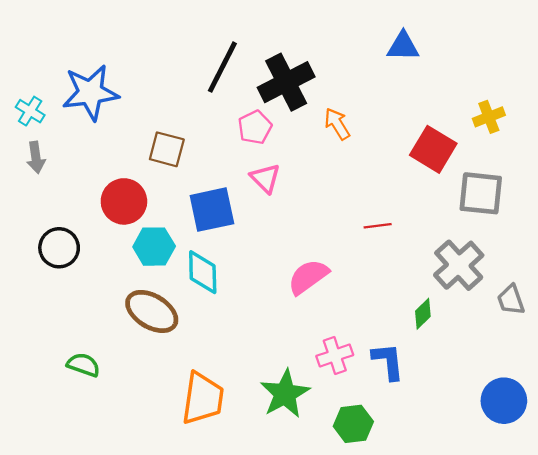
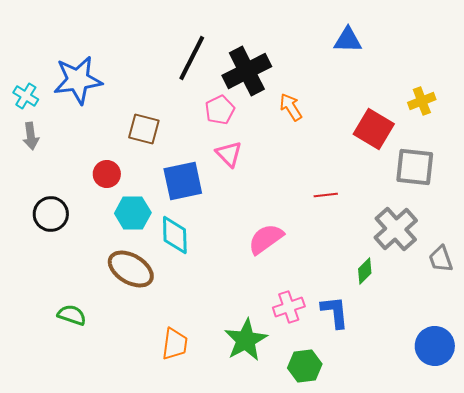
red circle: (124, 201) -> (107, 174), size x0.7
orange trapezoid: (203, 398) -> (175, 344), size x0.7

